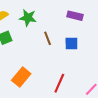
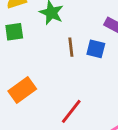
blue square: (71, 43) -> (96, 49), moved

